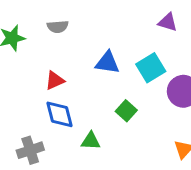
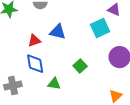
blue triangle: (107, 63) -> (58, 32), moved
cyan square: (151, 68) -> (100, 28), moved

